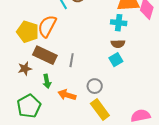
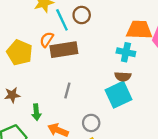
orange semicircle: (47, 26) -> (47, 40), moved, size x0.6
brown rectangle: (45, 55) -> (64, 50), moved, turned -40
cyan square: (116, 60) -> (119, 95), size x1.6

